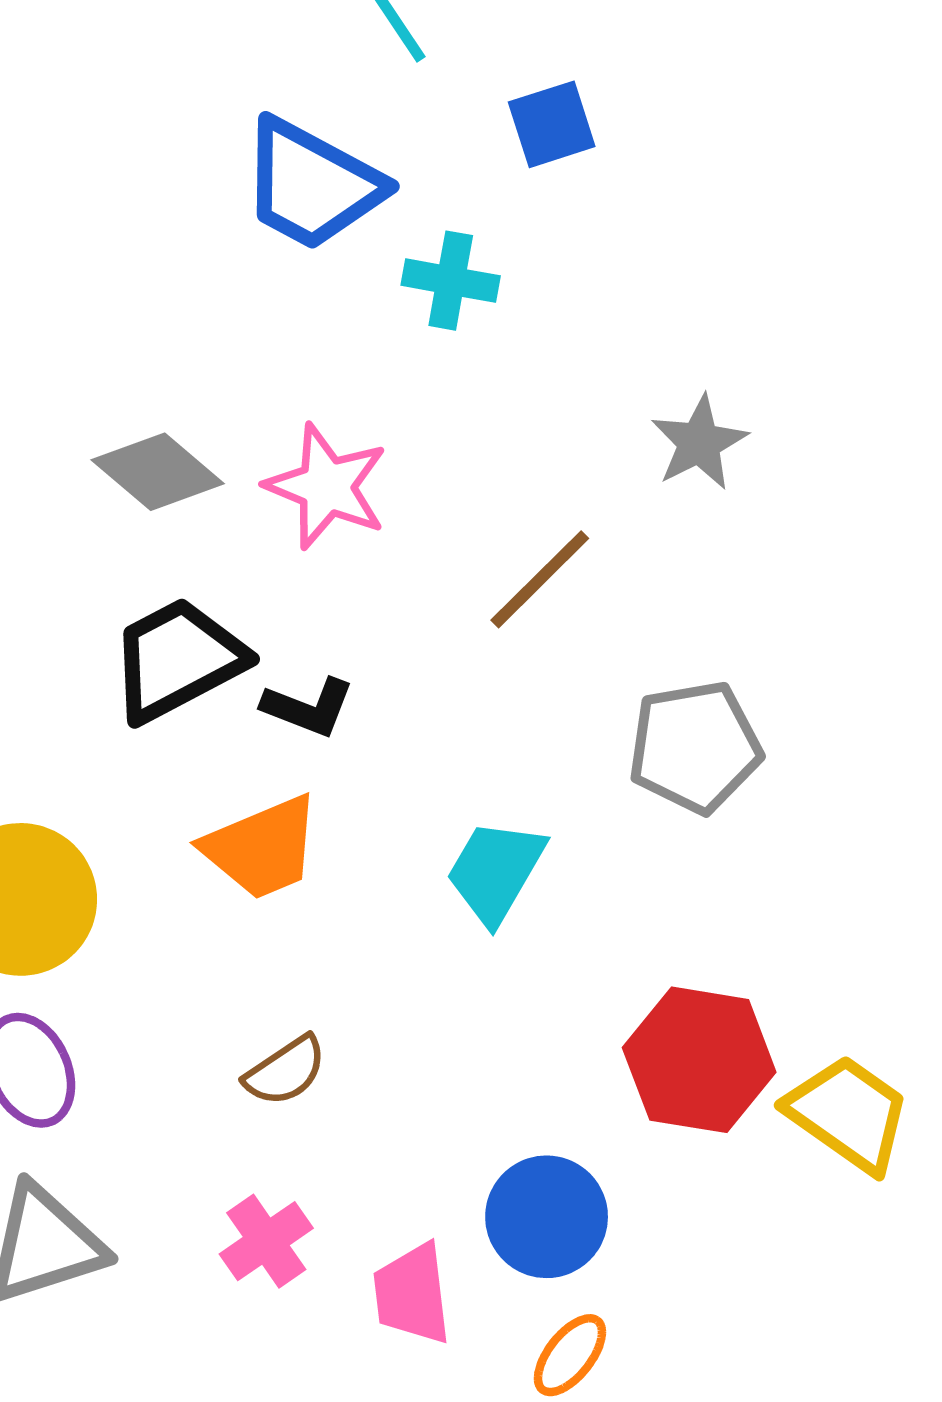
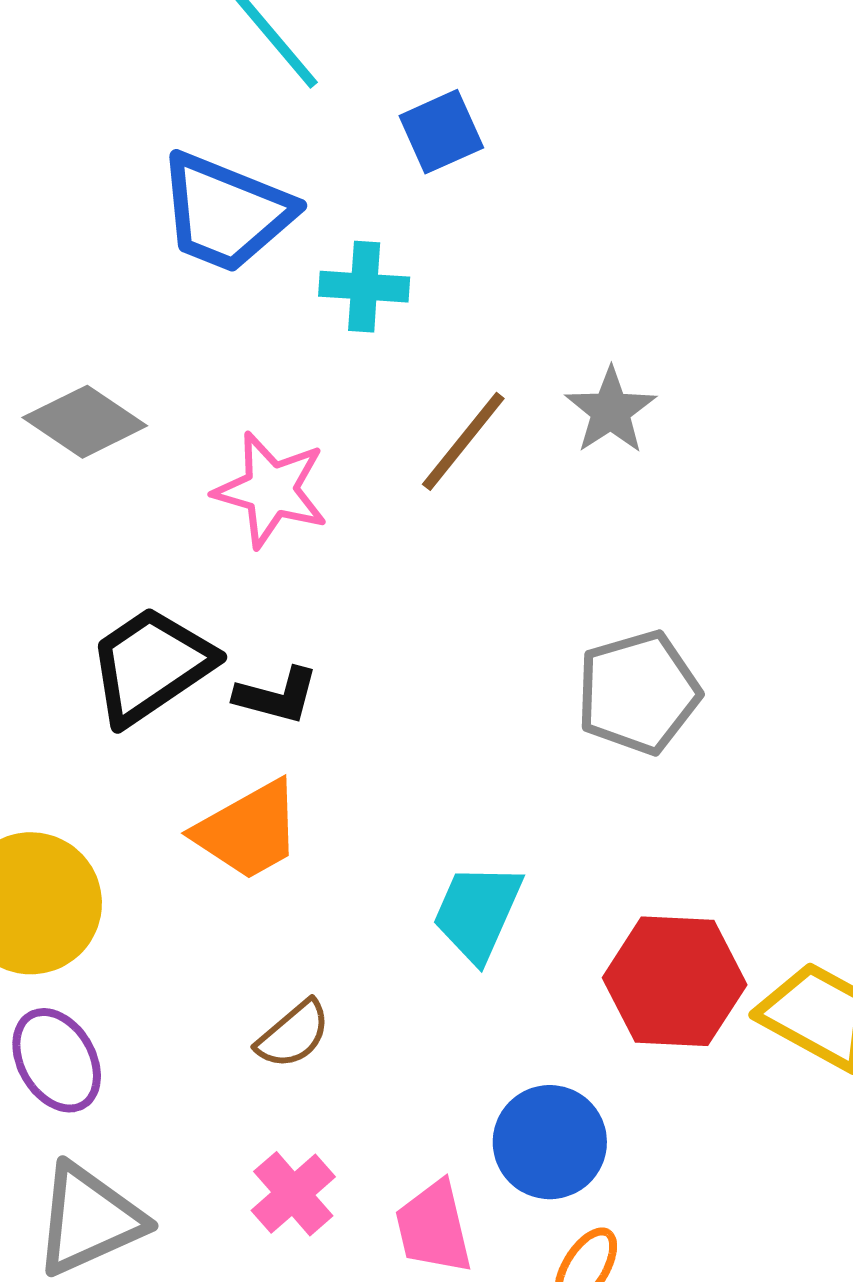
gray diamond: (158, 472) -> (85, 422), moved
brown line: (540, 579) -> (463, 441), moved
cyan trapezoid: (495, 871) -> (477, 912), moved

